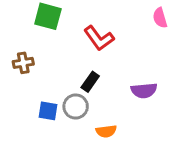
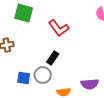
purple semicircle: (144, 91) -> (90, 84), moved

